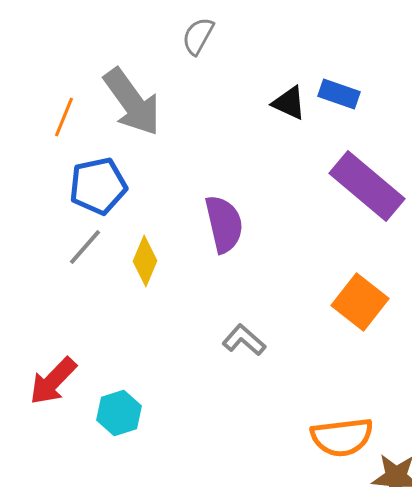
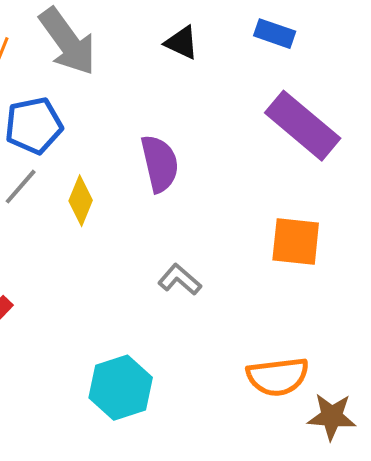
black triangle: (289, 103) -> (182, 43), moved
orange square: (360, 302) -> (296, 242), turned -32
cyan hexagon: (119, 413) -> (121, 388), moved, size x1.4

